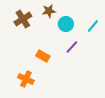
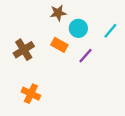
brown cross: (23, 19) -> (24, 50), moved
orange rectangle: (43, 56) -> (59, 45), moved

